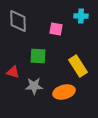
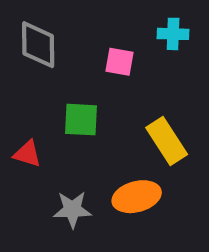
gray star: (34, 86) -> (72, 209), moved

